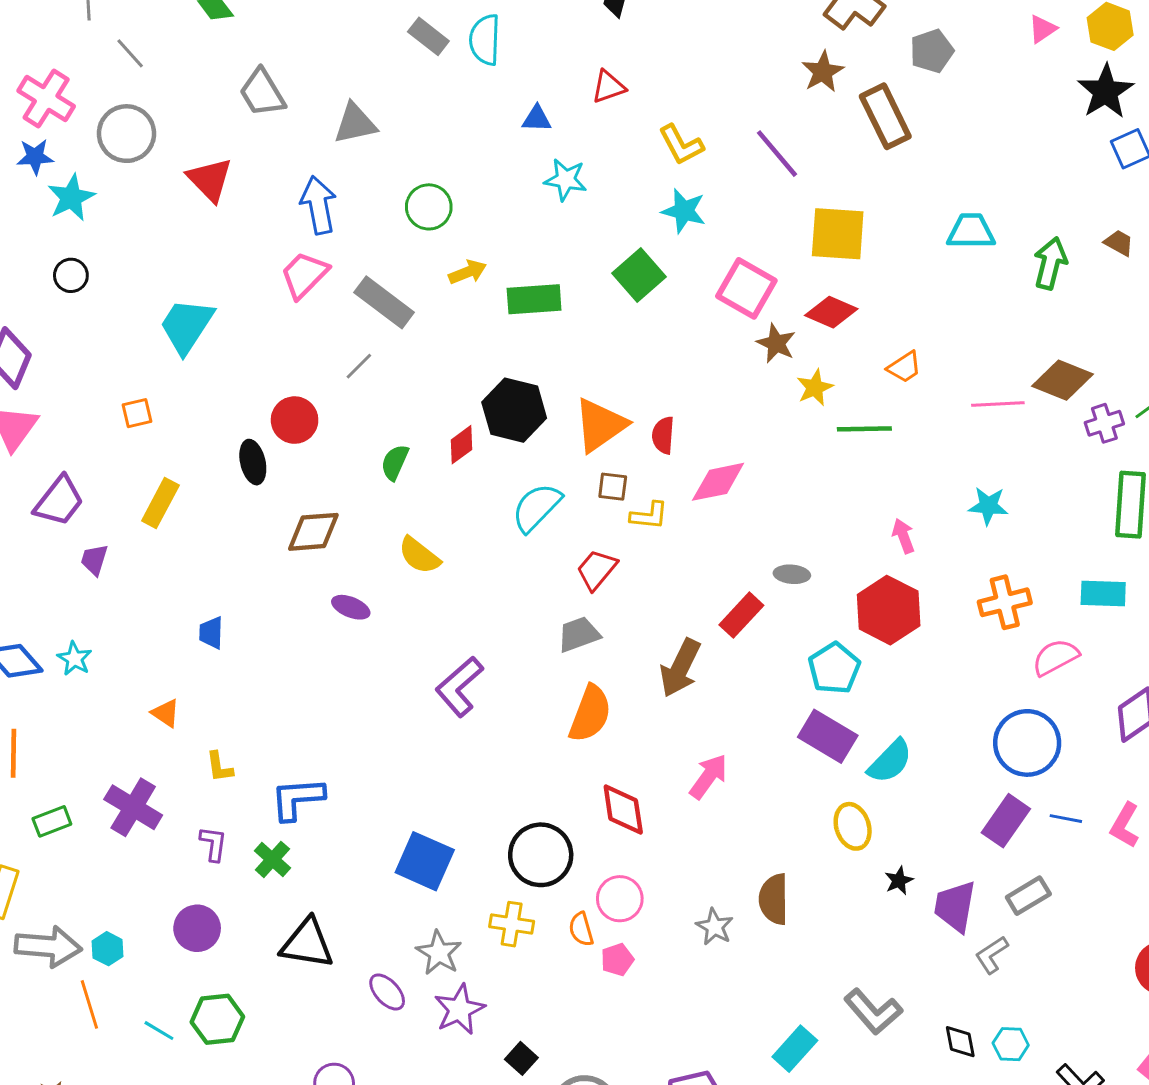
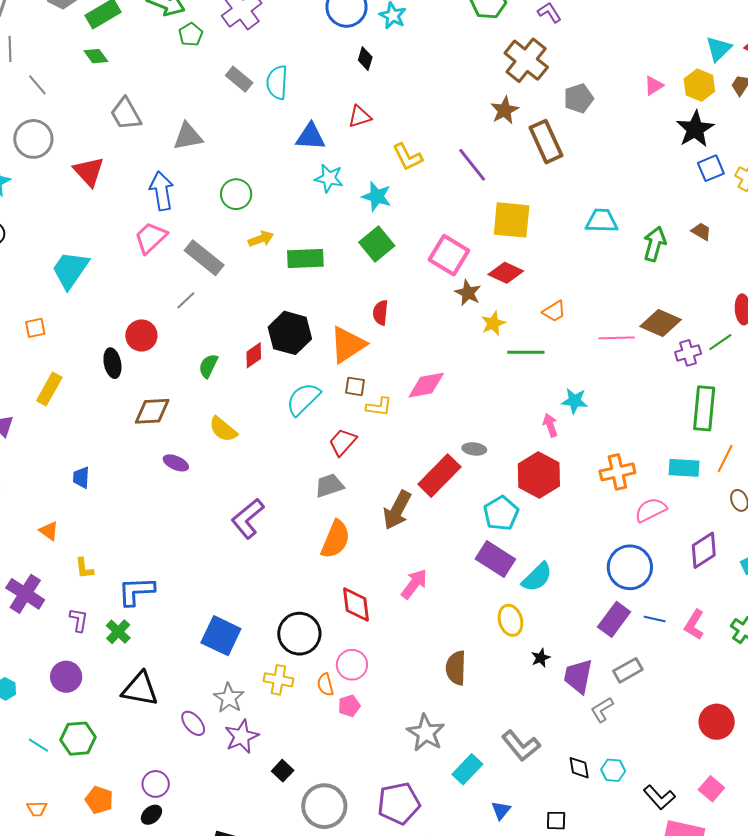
blue triangle: (537, 119) -> (311, 137), size x1.5
cyan star: (684, 211) -> (377, 196), moved
red semicircle: (663, 435) -> (380, 313), moved
cyan star: (988, 506) -> (575, 401), moved
red rectangle: (741, 615) -> (439, 476), size x1.4
gray star: (715, 927) -> (426, 733), moved, size x1.5

